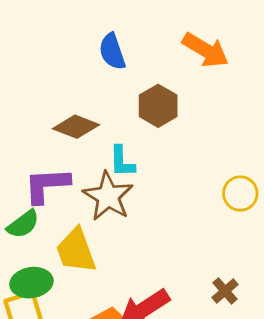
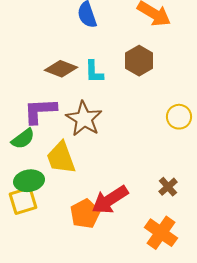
brown hexagon: (158, 106) -> (139, 61), moved
cyan L-shape: (122, 161) -> (94, 72), moved

